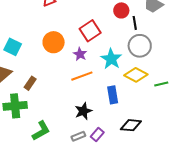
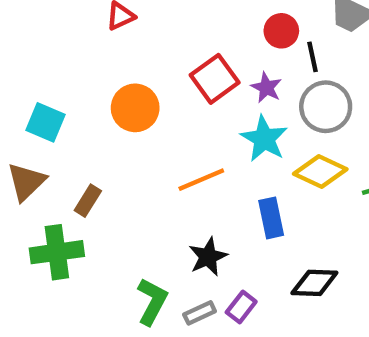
purple star: (80, 54) -> (266, 88), moved
green L-shape: (41, 131) -> (152, 301), moved, turned -30

